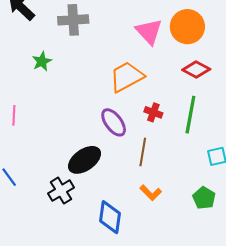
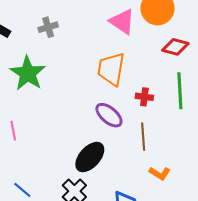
gray cross: (73, 20) -> (48, 27), size x0.7
green star: (42, 61) -> (28, 73), size x1.8
orange trapezoid: (127, 77) -> (111, 69), turned -39

